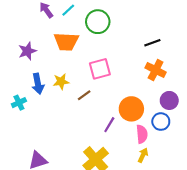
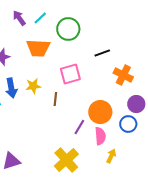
black line: (152, 43) -> (102, 53), moved
brown line: (84, 95) -> (55, 99), turned -48
pink semicircle: (142, 134) -> (100, 136), moved

